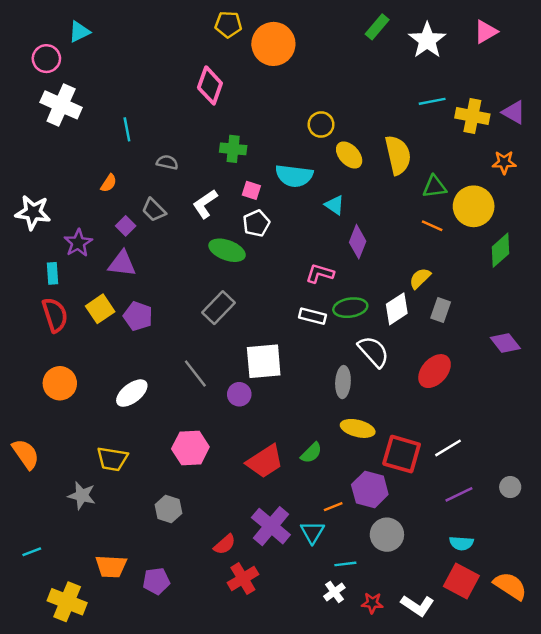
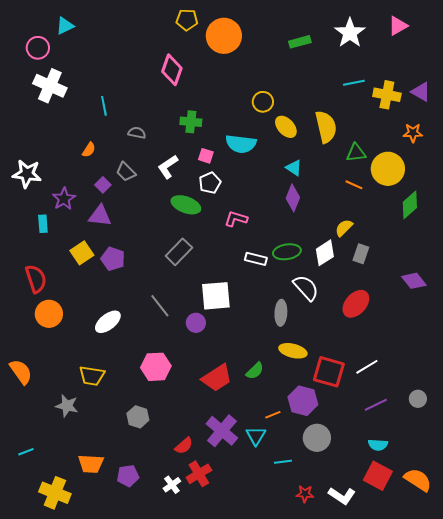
green rectangle: (377, 27) -> (300, 42), moved, turned 35
cyan triangle: (334, 205) -> (294, 168), moved
pink L-shape: (320, 273) -> (236, 219), moved
red semicircle: (55, 315) -> (36, 279), moved
white cross: (334, 592) -> (172, 485), moved

